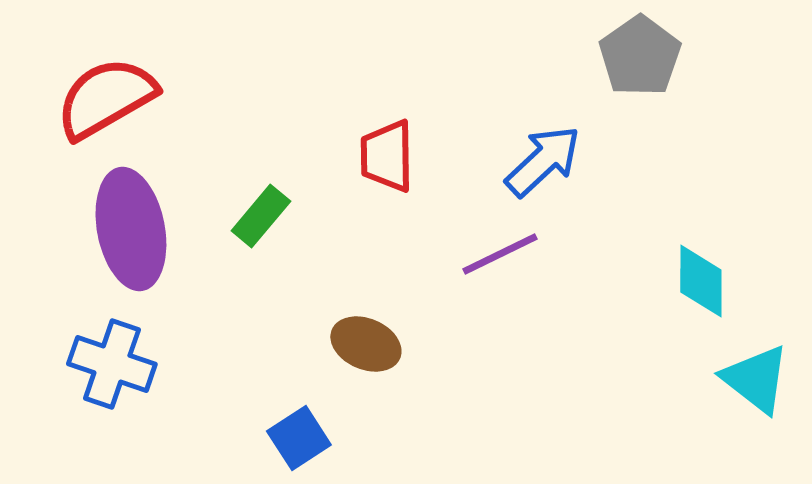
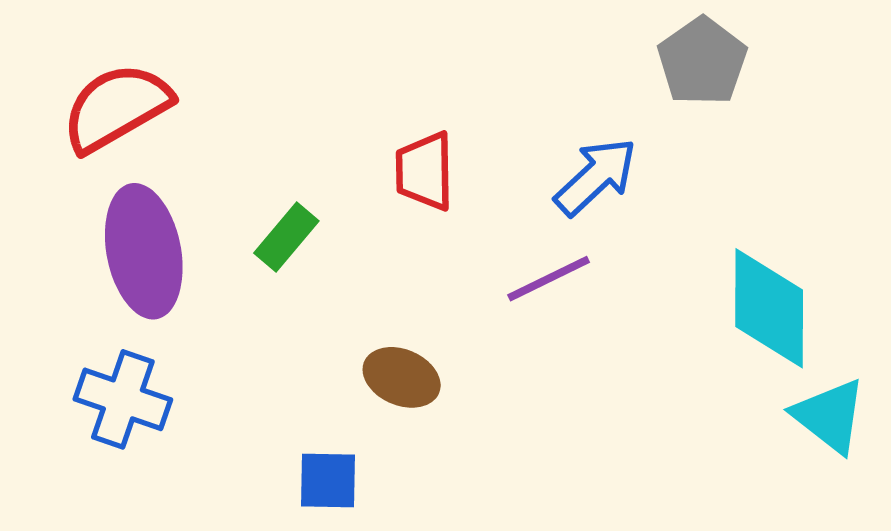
cyan diamond: (701, 281) -> (769, 308), size x1.5
blue square: (299, 438) -> (328, 481), turned 34

